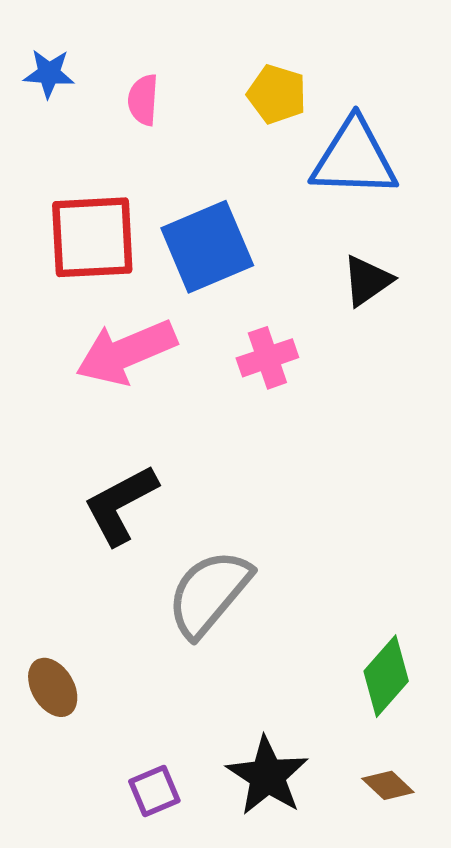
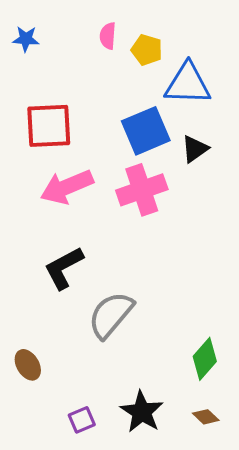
pink semicircle: (143, 100) -> (108, 36), moved
blue square: (207, 247) -> (146, 131), moved
pink cross: (267, 358) -> (142, 190), size x1.6

